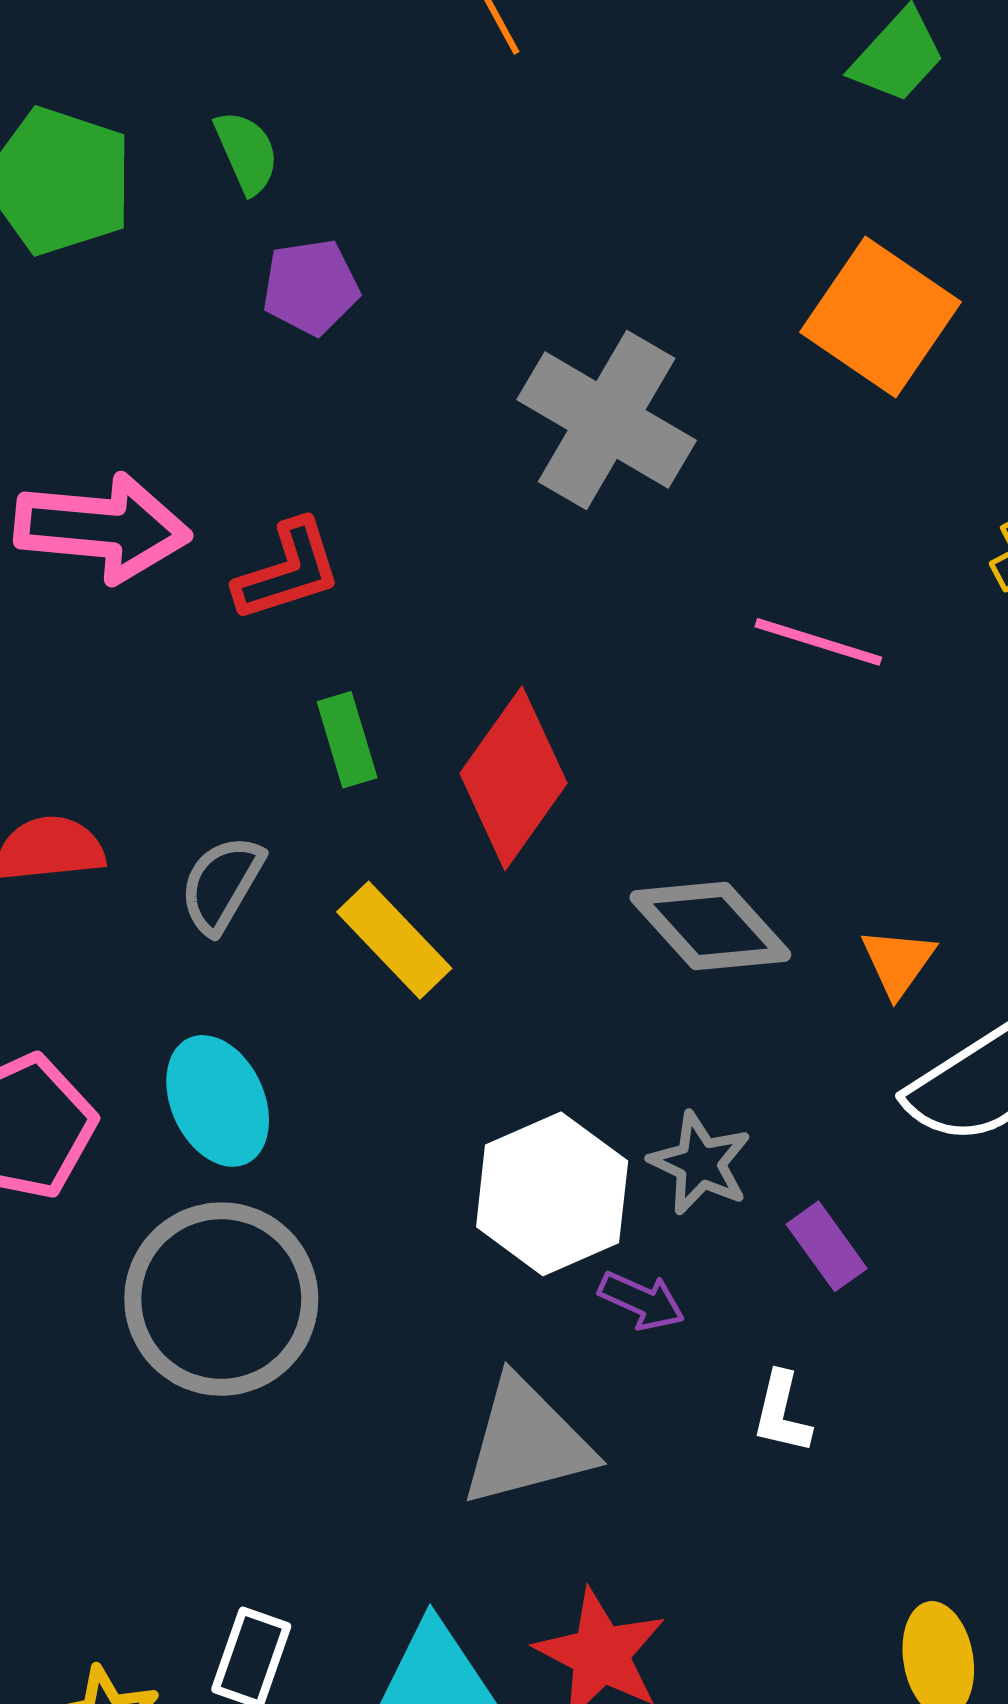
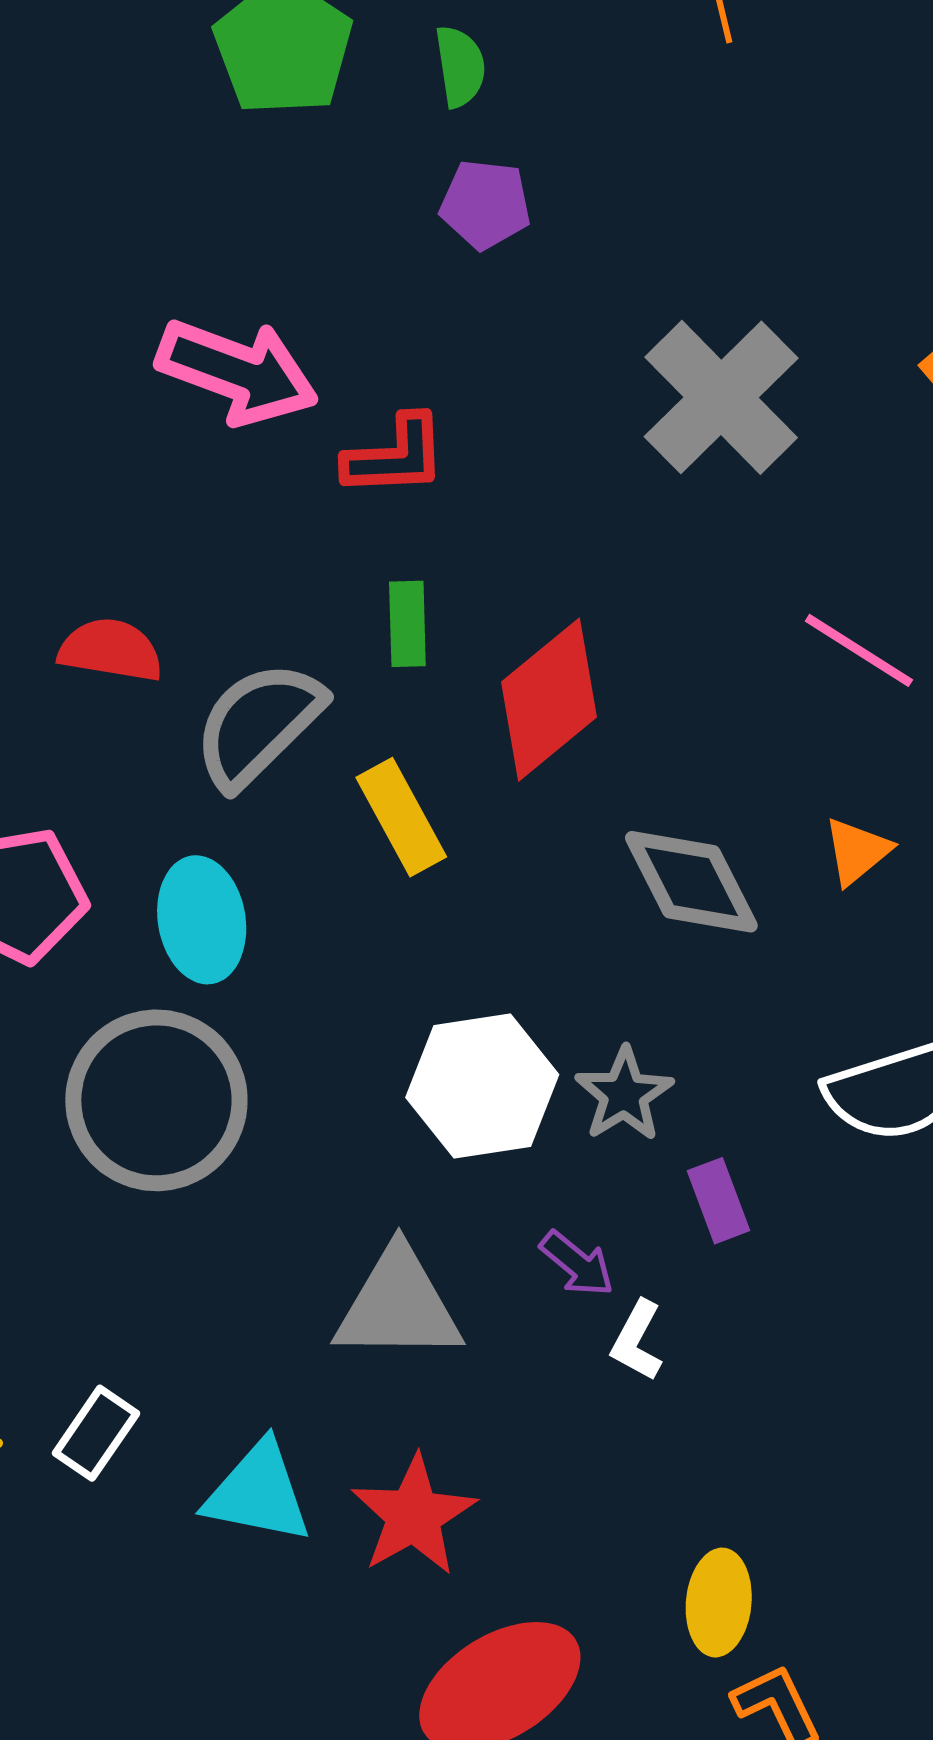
gray semicircle: (222, 884) -> (258, 724), size x1.5
orange triangle: (898, 962) -> (857, 851), moved
purple arrow: (642, 1301) -> (577, 1264), moved

